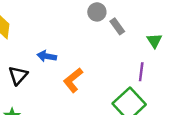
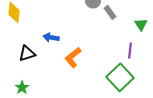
black triangle: (18, 75) -> (27, 53), turned 30

